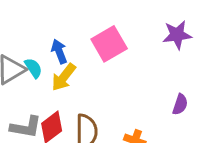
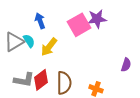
purple star: (177, 35) -> (97, 19), moved
blue arrow: (59, 51) -> (40, 21), moved

